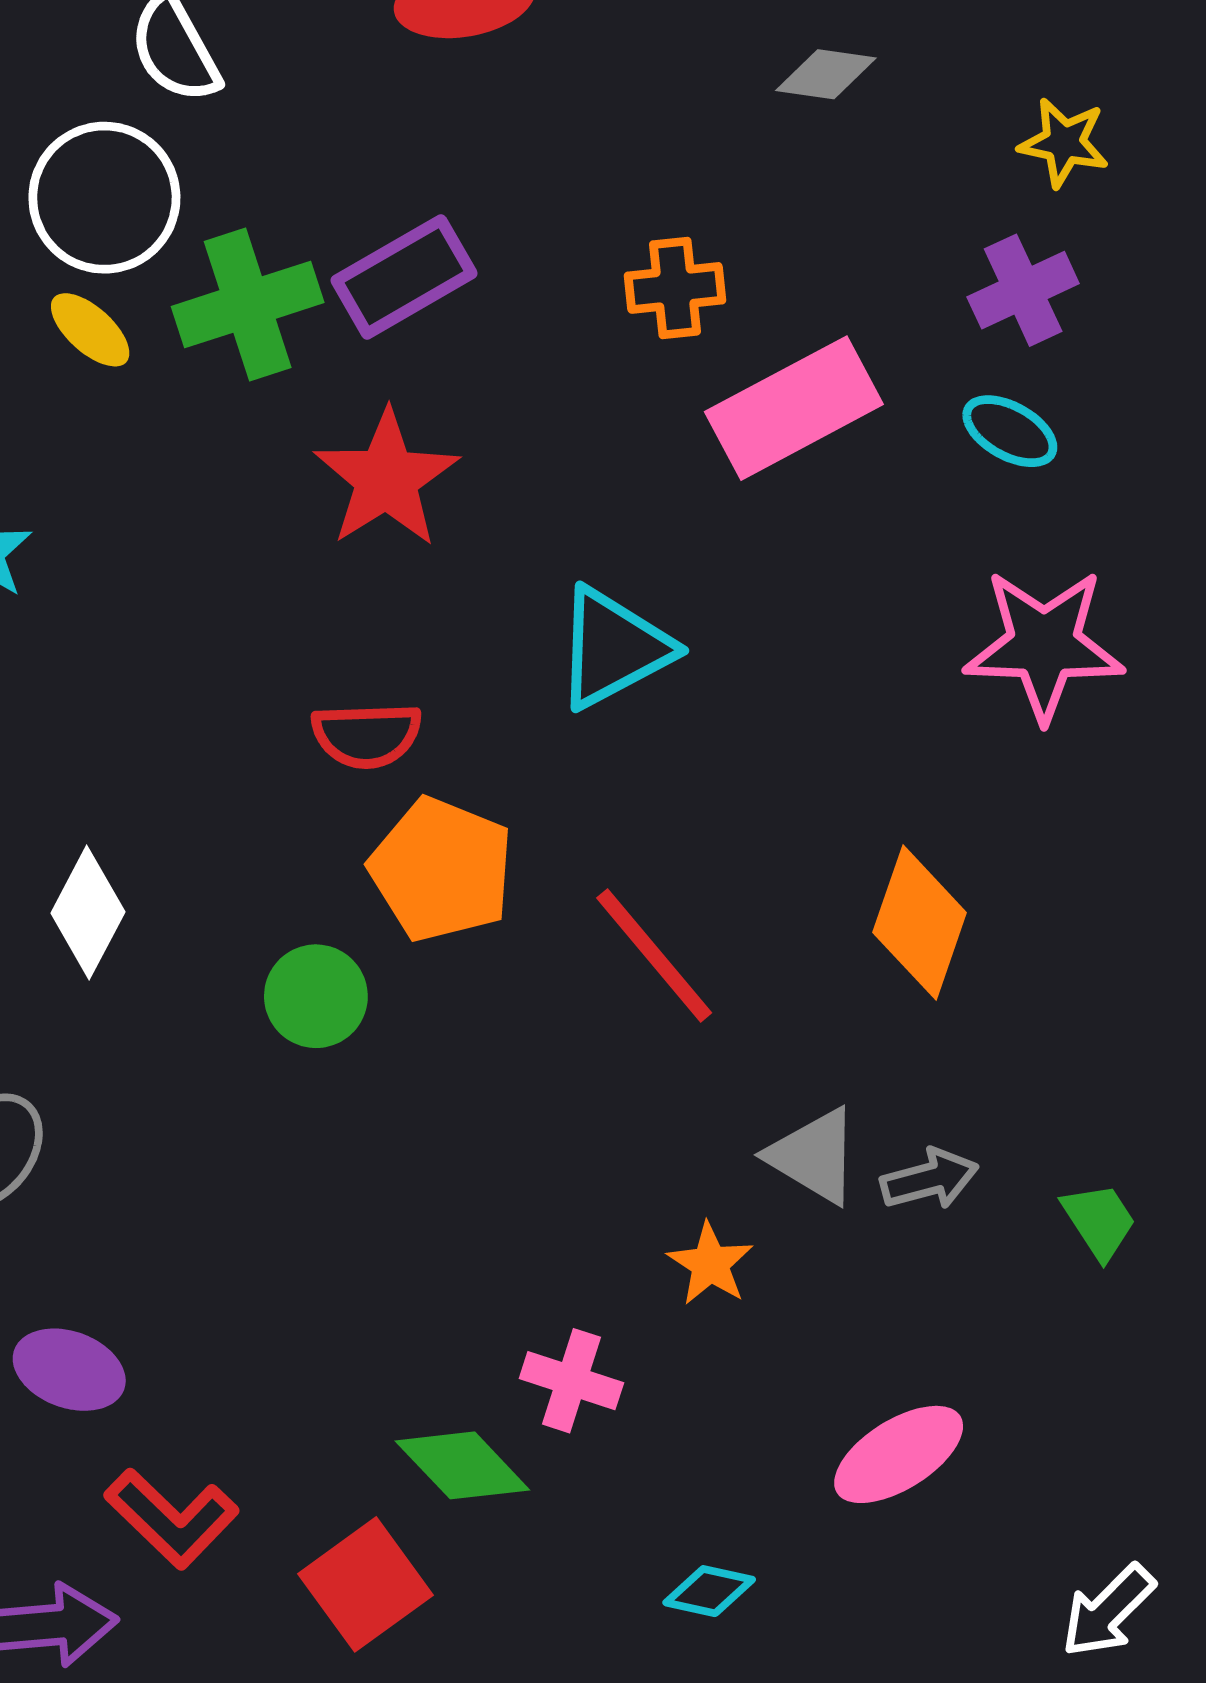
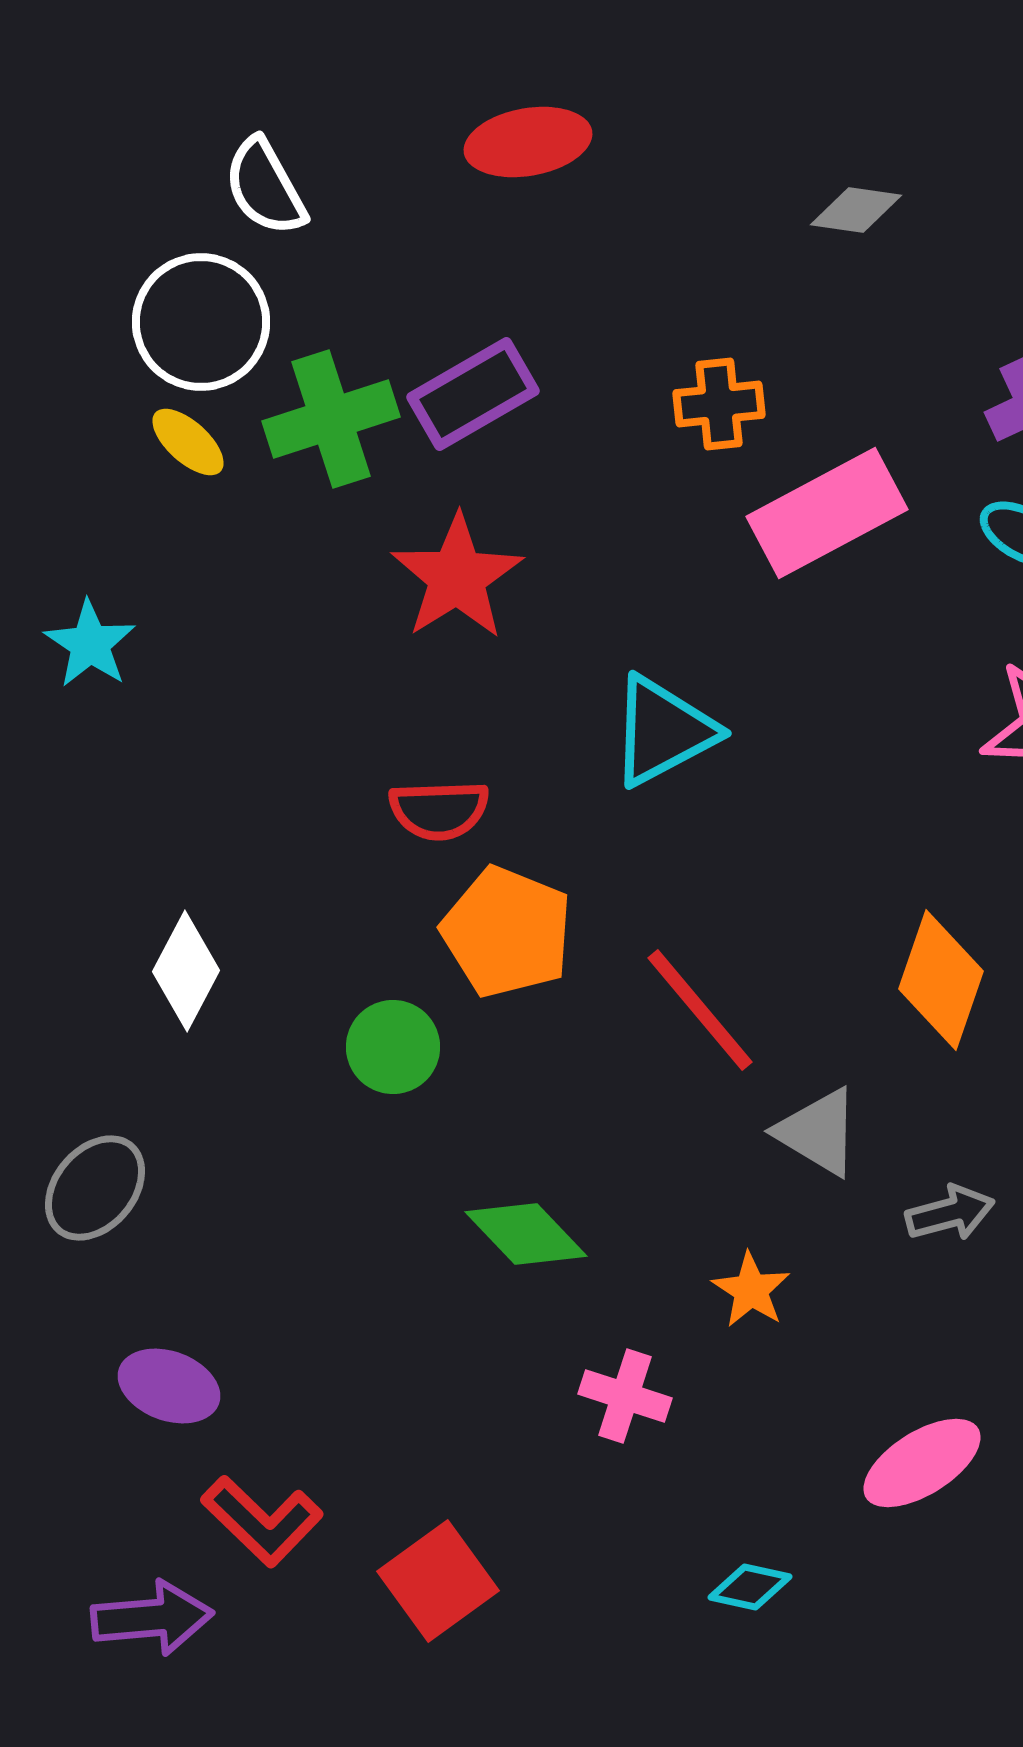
gray triangle: (814, 1156) -> (818, 1132), moved
green diamond: (462, 1465) -> (526, 1234), moved

